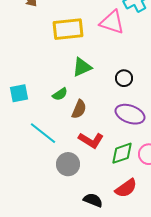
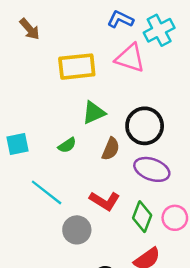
black circle: (124, 78) -> (145, 126), size x1.8
brown semicircle: (79, 109) -> (111, 149), moved
green diamond: (122, 153) -> (142, 217), turned -50

